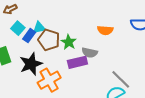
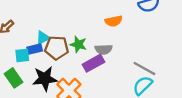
cyan square: (18, 28) -> (22, 55), moved, turned -32
blue rectangle: (29, 36) -> (35, 49), turned 56
black star: (31, 64) -> (45, 79), turned 30

